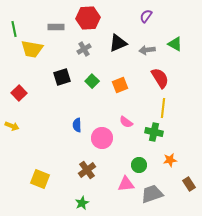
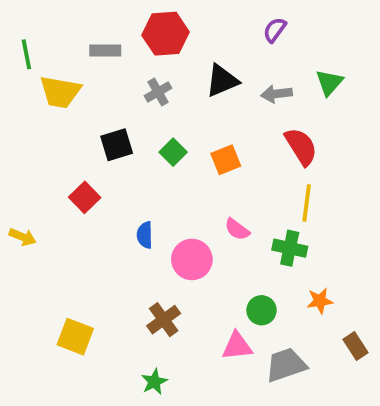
green triangle: (175, 44) -> (329, 83), turned 42
red square: (19, 93) -> (85, 197), moved

